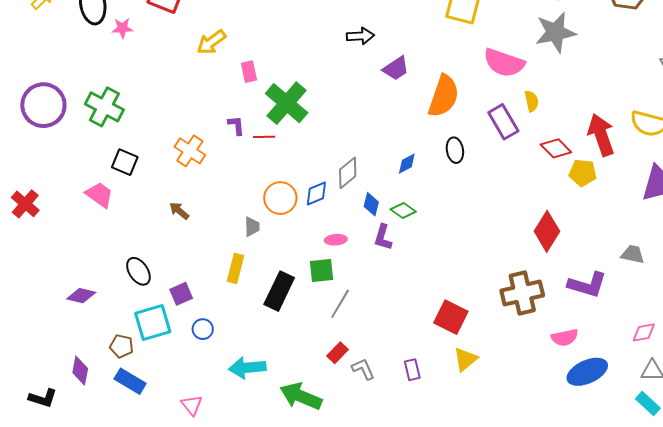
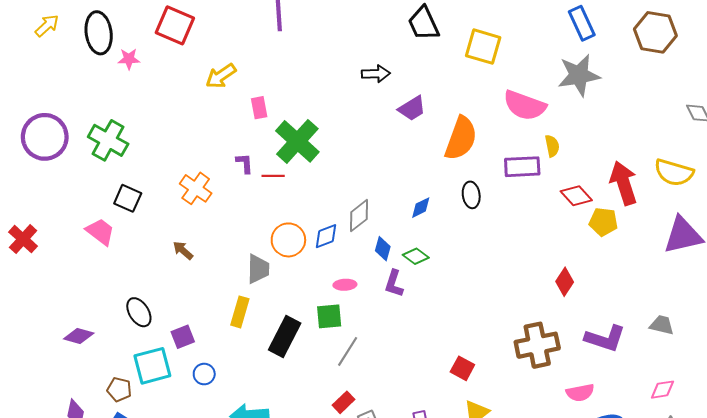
purple rectangle: (503, 122) -> (522, 167), turned -64
gray trapezoid: (252, 227) -> (258, 269), size x1.4
red diamond: (547, 231) -> (565, 282), size x0.7
gray trapezoid: (633, 254) -> (662, 325), moved
red square: (451, 317) -> (462, 368), size x0.7

